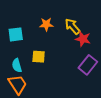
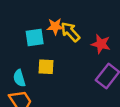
yellow arrow: (72, 26) -> (70, 32), moved
cyan square: (16, 34) -> (35, 38), moved

